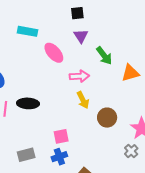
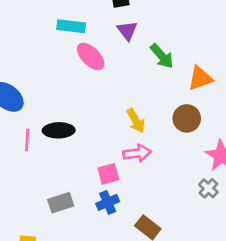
cyan rectangle: (27, 31) -> (71, 26), moved
pink arrow: (79, 76) -> (137, 153), moved
brown circle: (107, 118) -> (187, 118), moved

